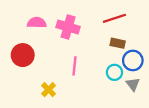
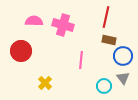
red line: (114, 18) -> (106, 17), turned -60
pink line: (74, 66) -> (81, 60), moved
cyan circle: (114, 72) -> (104, 86), moved

